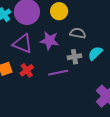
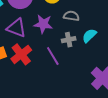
red cross: (27, 70) -> (21, 54), size x1.5
purple line: (58, 73) -> (53, 56), turned 72

